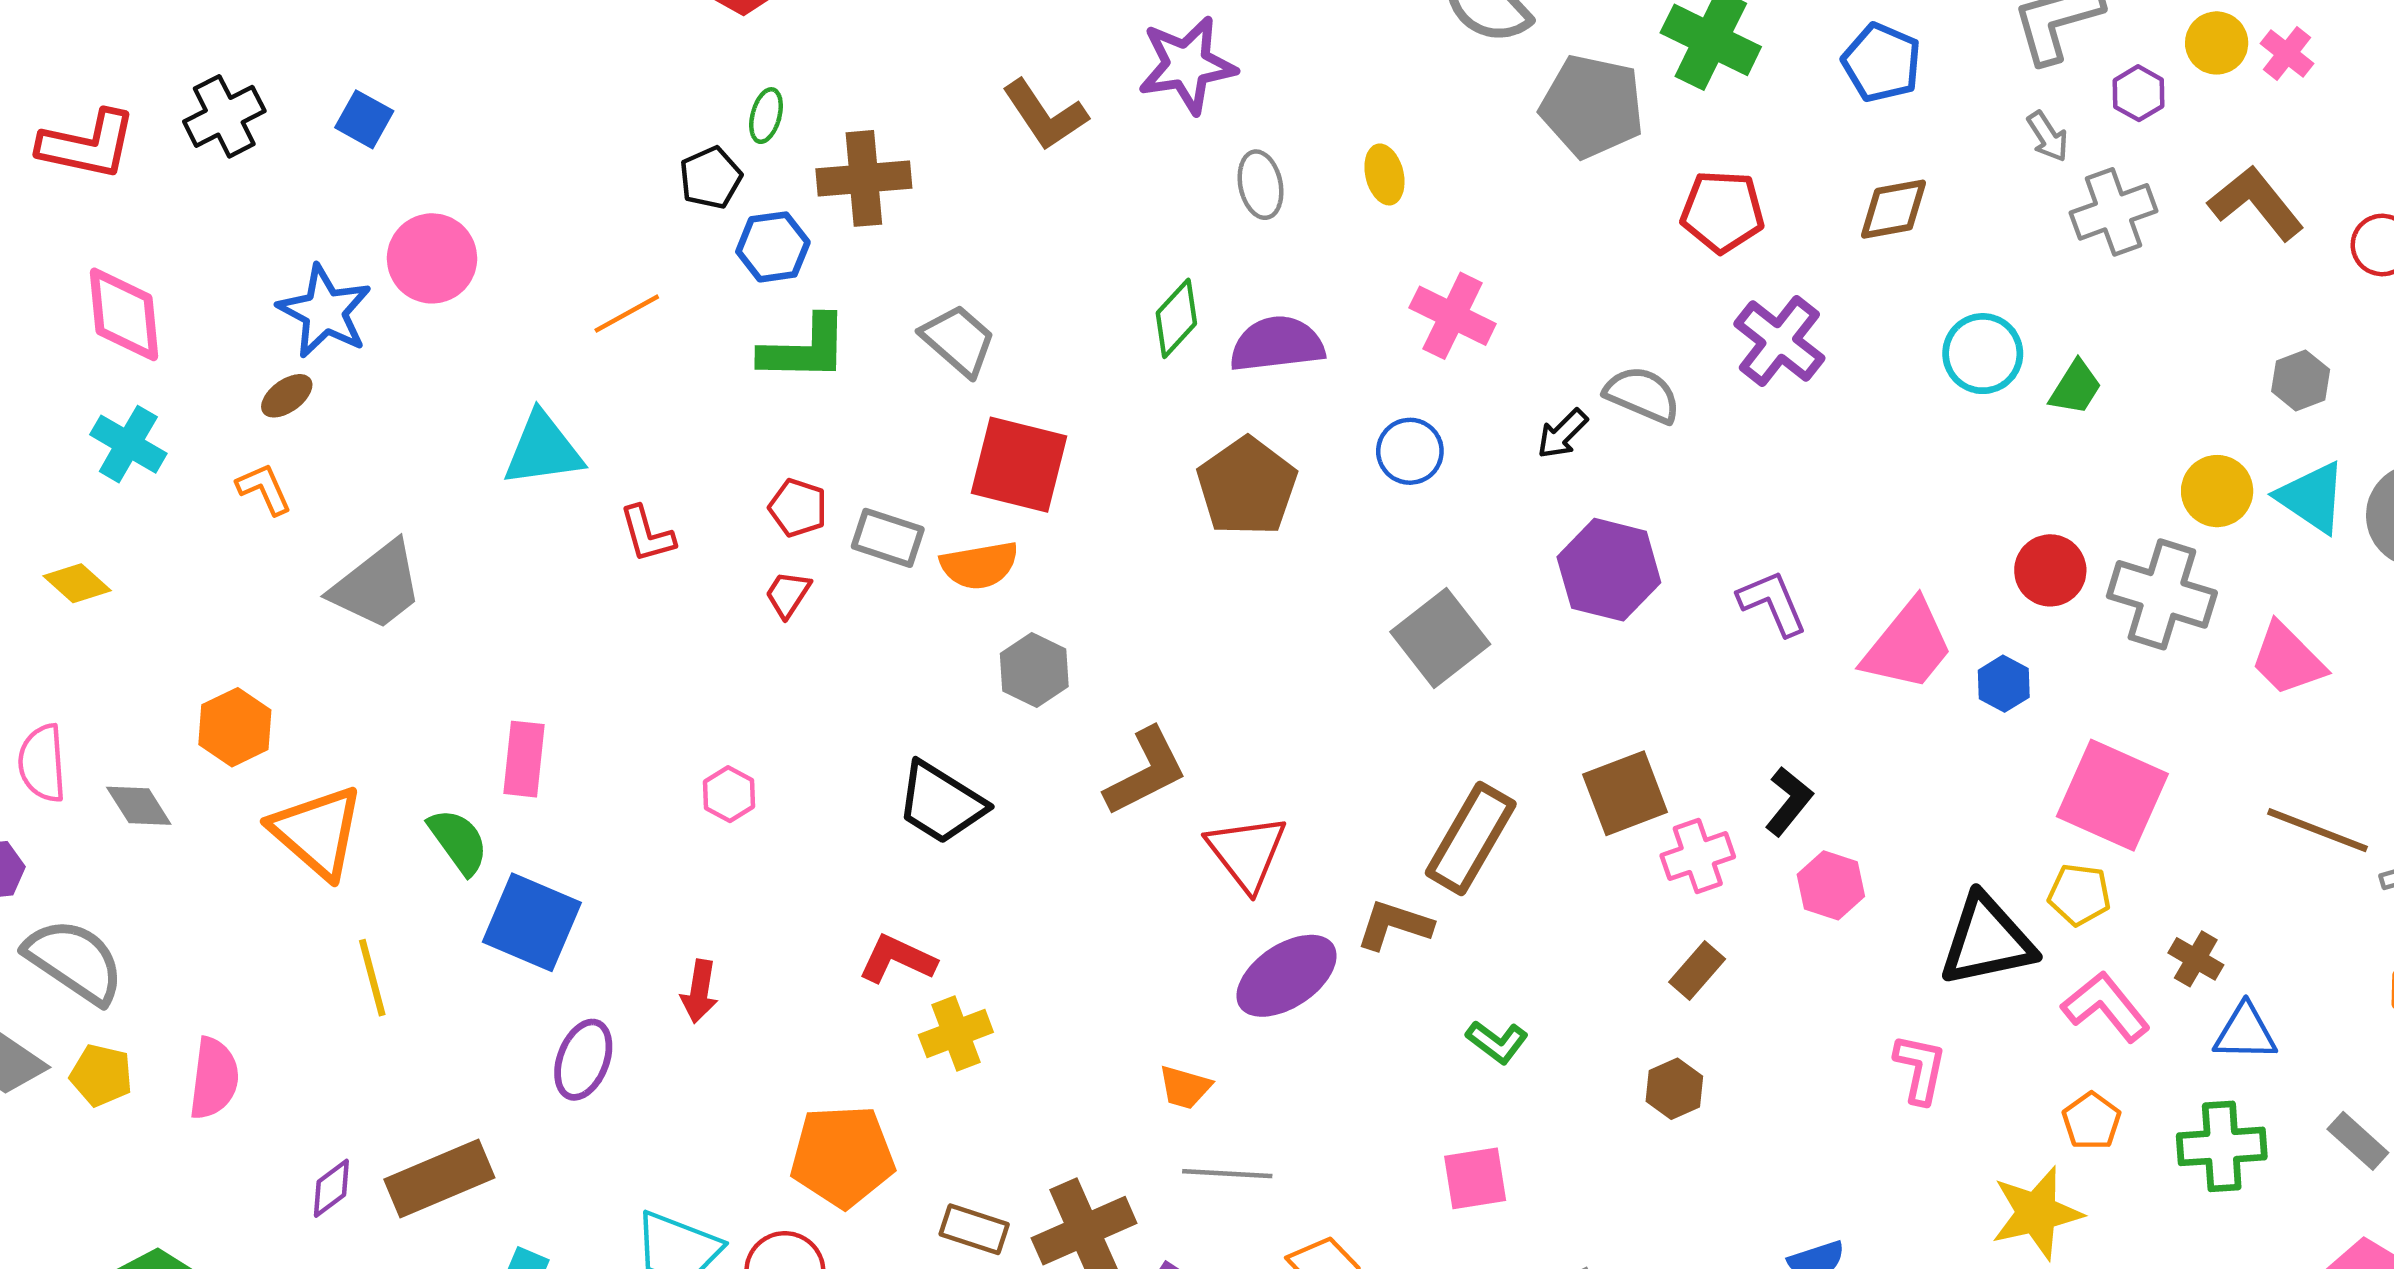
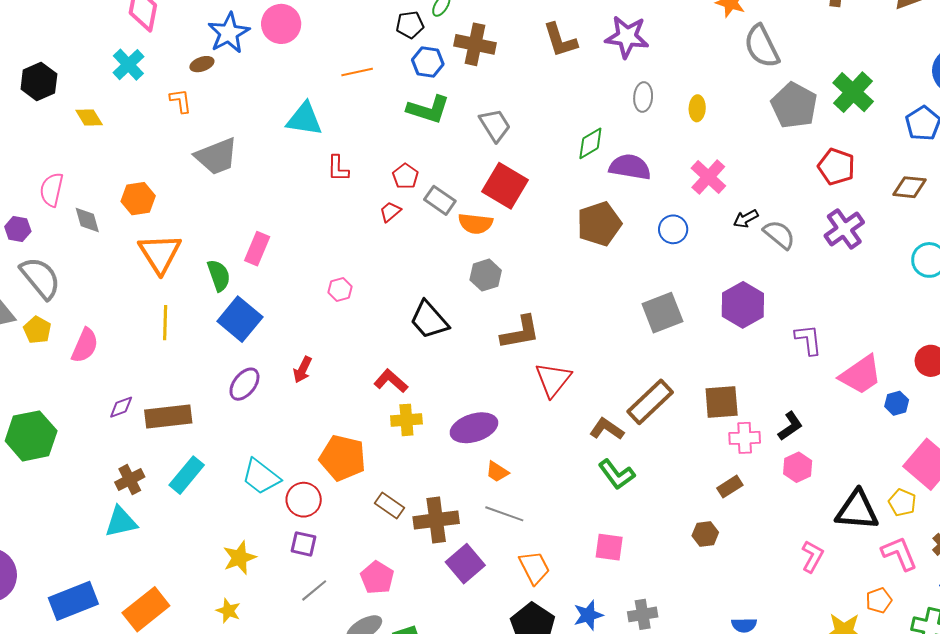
black arrow: (1562, 434) -> (746, 219), moved
purple ellipse: (1287, 976) -> (474, 428), moved
green L-shape: (1497, 1042) -> (617, 474), moved, size x1.4

